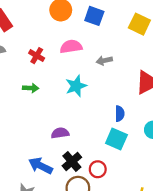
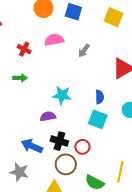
gray arrow: (104, 60) -> (84, 51), turned -40
cyan star: (76, 86) -> (62, 95), moved, turned 30
black cross: (72, 161) -> (59, 141), turned -30

